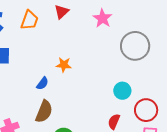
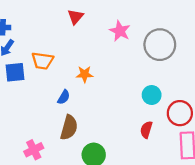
pink star: (102, 18) -> (120, 31), moved
orange trapezoid: (29, 20) -> (42, 61), moved, turned 85

